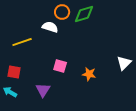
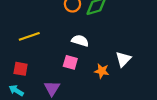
white semicircle: (50, 27) -> (80, 41), moved
white triangle: (124, 63) -> (123, 59), moved

